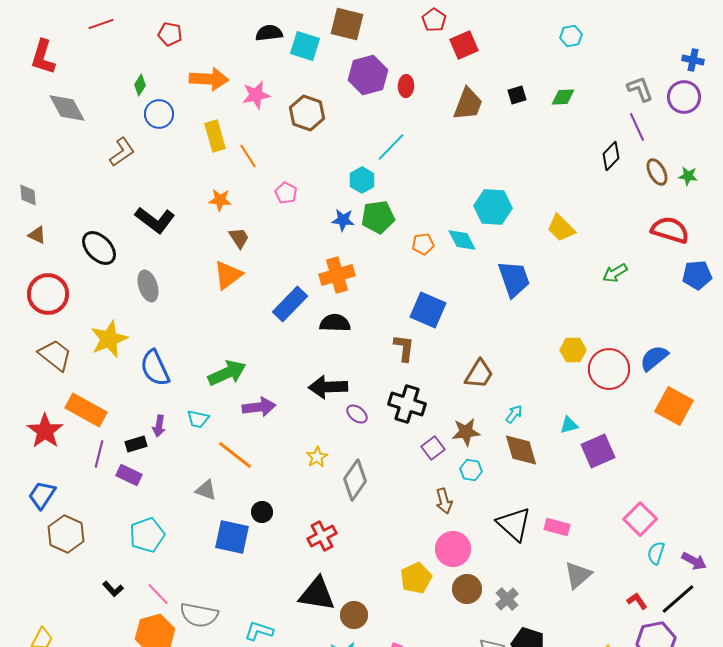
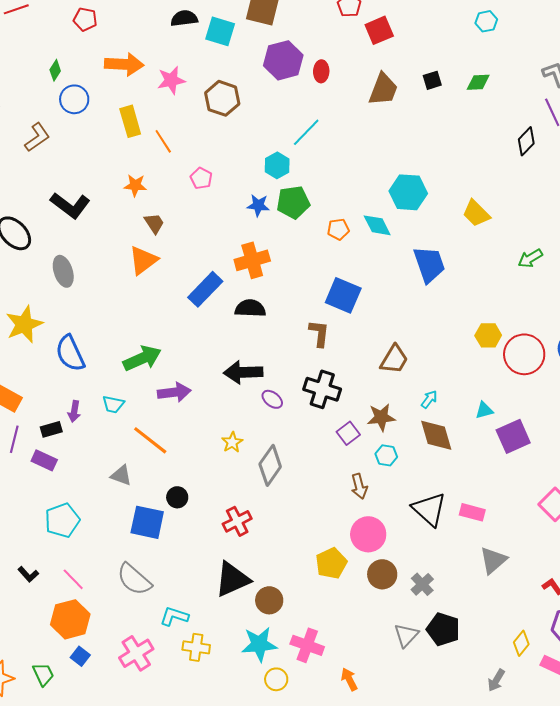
black triangle: (317, 594) -> (232, 579), turned -33
gray semicircle: (199, 615) -> (134, 579), moved, turned 30

